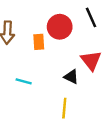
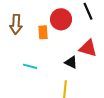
red triangle: (91, 60) -> (88, 48), turned -36

